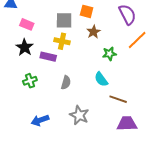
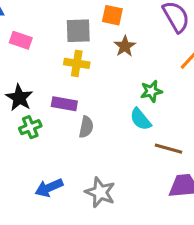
black star: (25, 47) -> (19, 98), moved
green star: (109, 54) -> (151, 91), moved
purple rectangle: (48, 57) -> (64, 104), moved
gray star: (79, 115) -> (100, 192), moved

